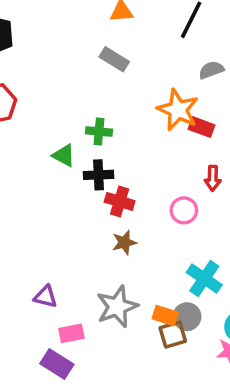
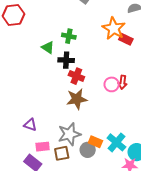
red arrow: (213, 178) -> (123, 82), moved
brown star: (124, 242) -> (77, 99), size x1.5
cyan cross: (204, 279) -> (116, 142), moved
gray circle: (187, 317) -> (88, 150), moved
brown square: (173, 335) -> (62, 153), moved

